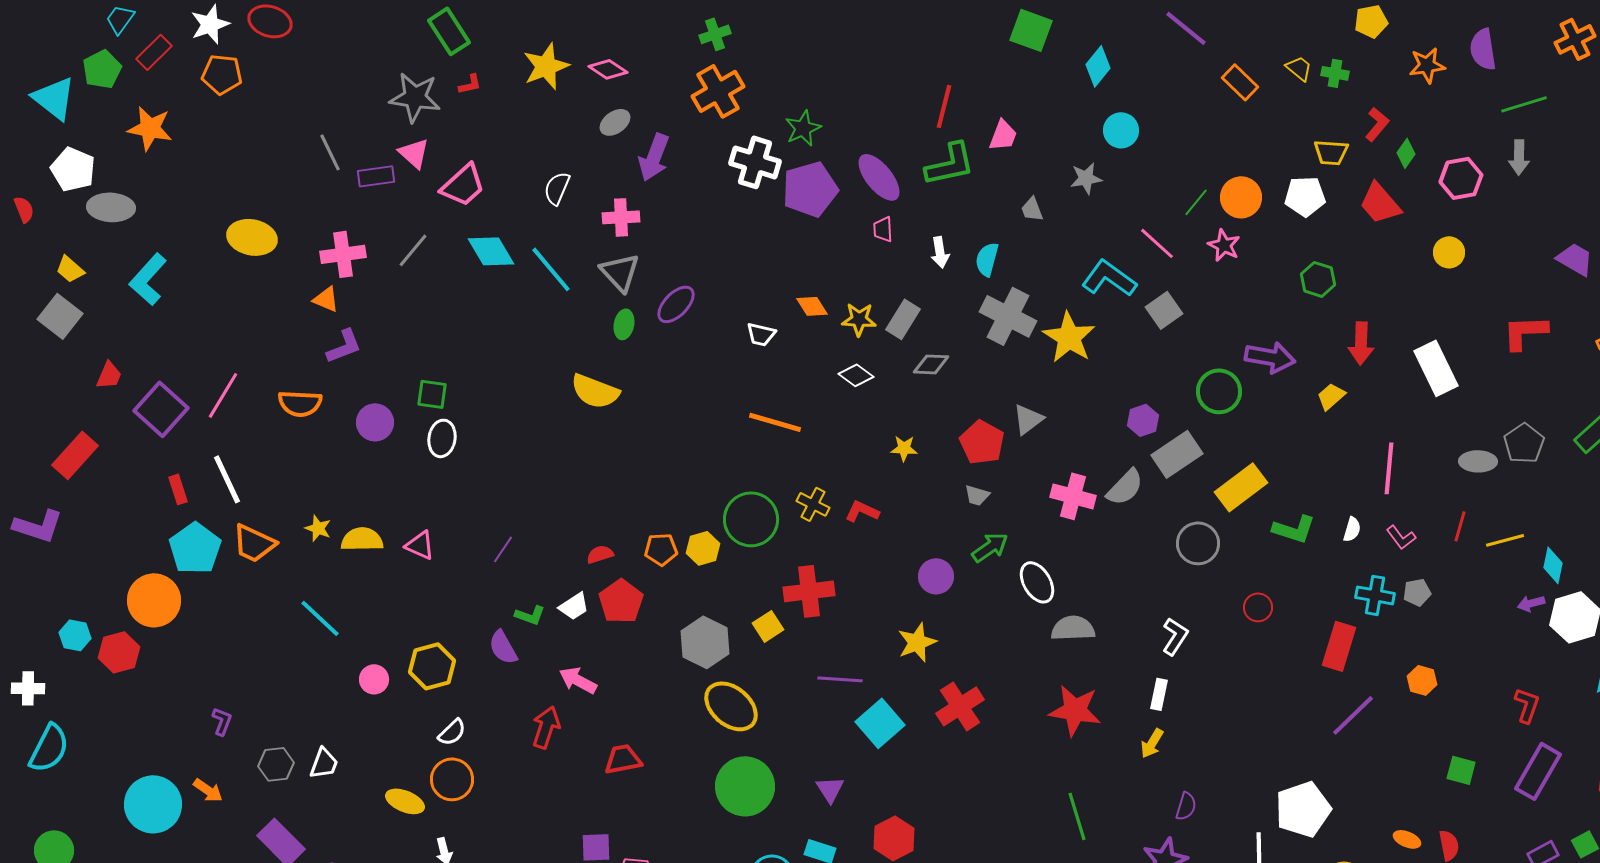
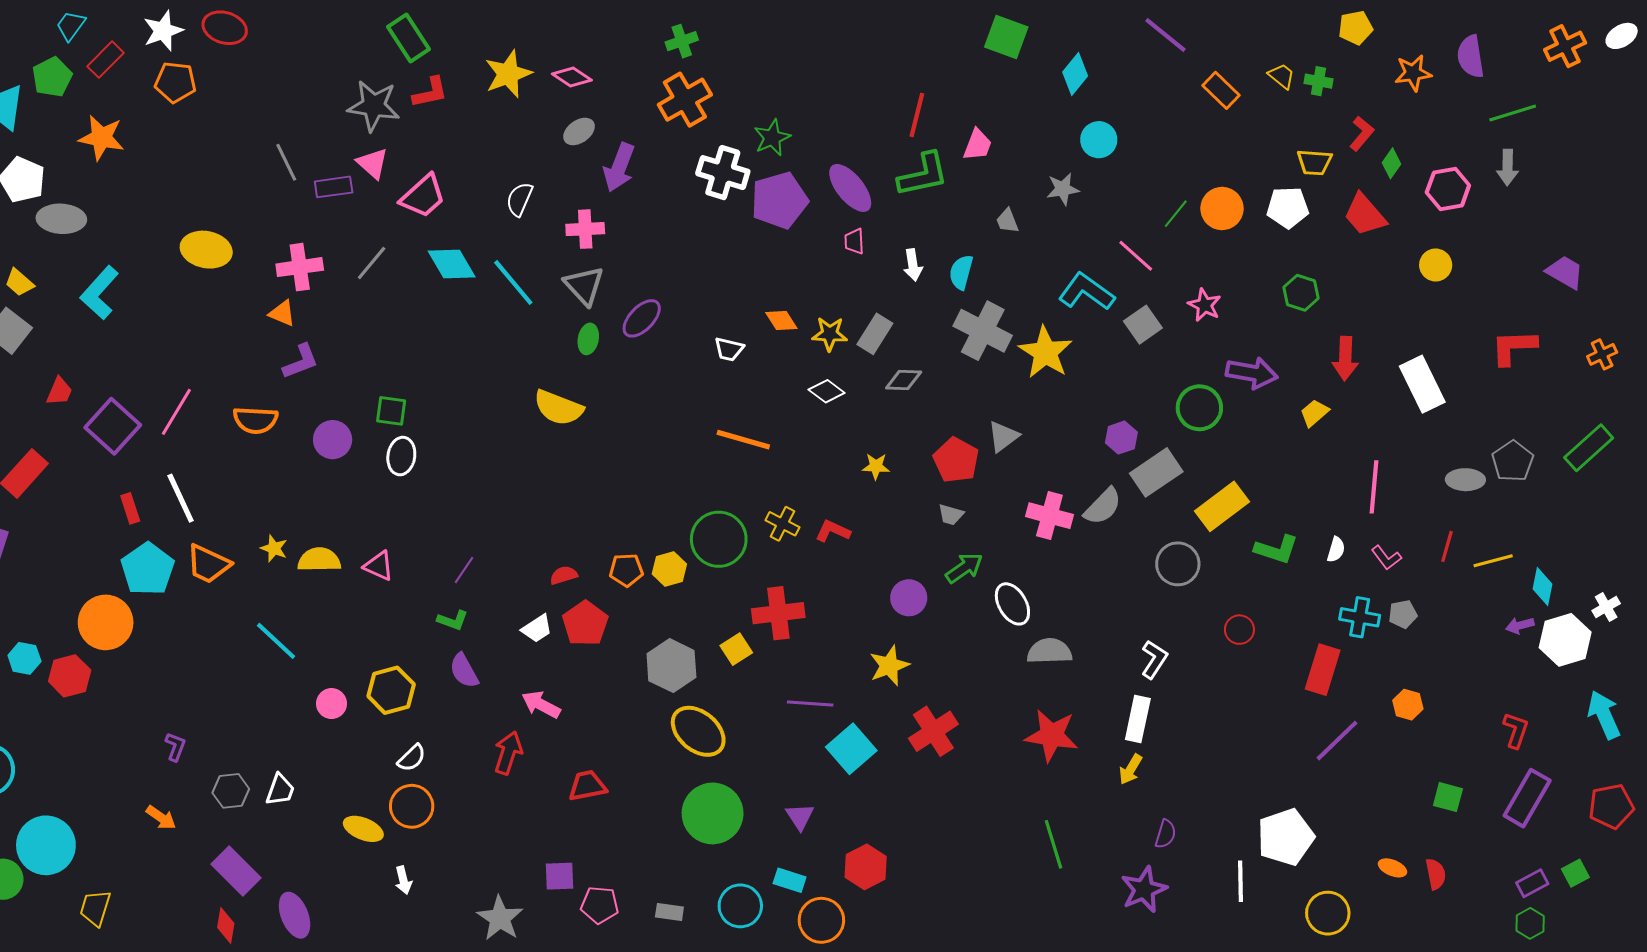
red L-shape: (470, 84) -> (430, 92), size x1.5
pink star: (1224, 245) -> (1205, 305), moved
green L-shape: (530, 615) -> (453, 620), moved
white rectangle: (1159, 694) -> (1138, 719), size x1.4
cyan circle: (153, 804) -> (46, 845), moved

